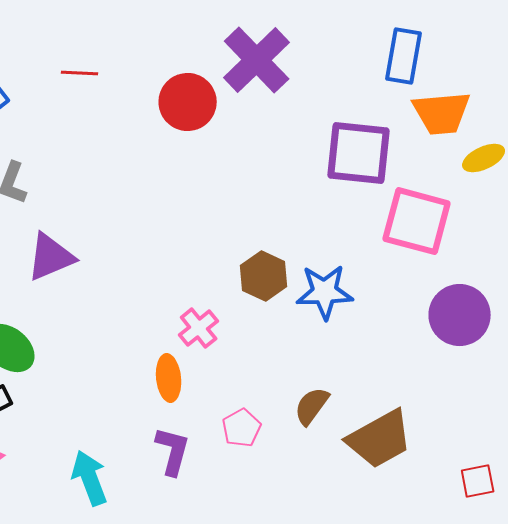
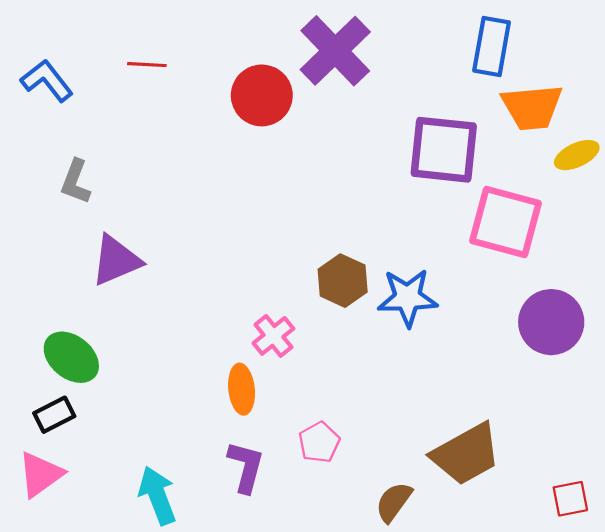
brown semicircle: (312, 406) -> (394, 502), moved

